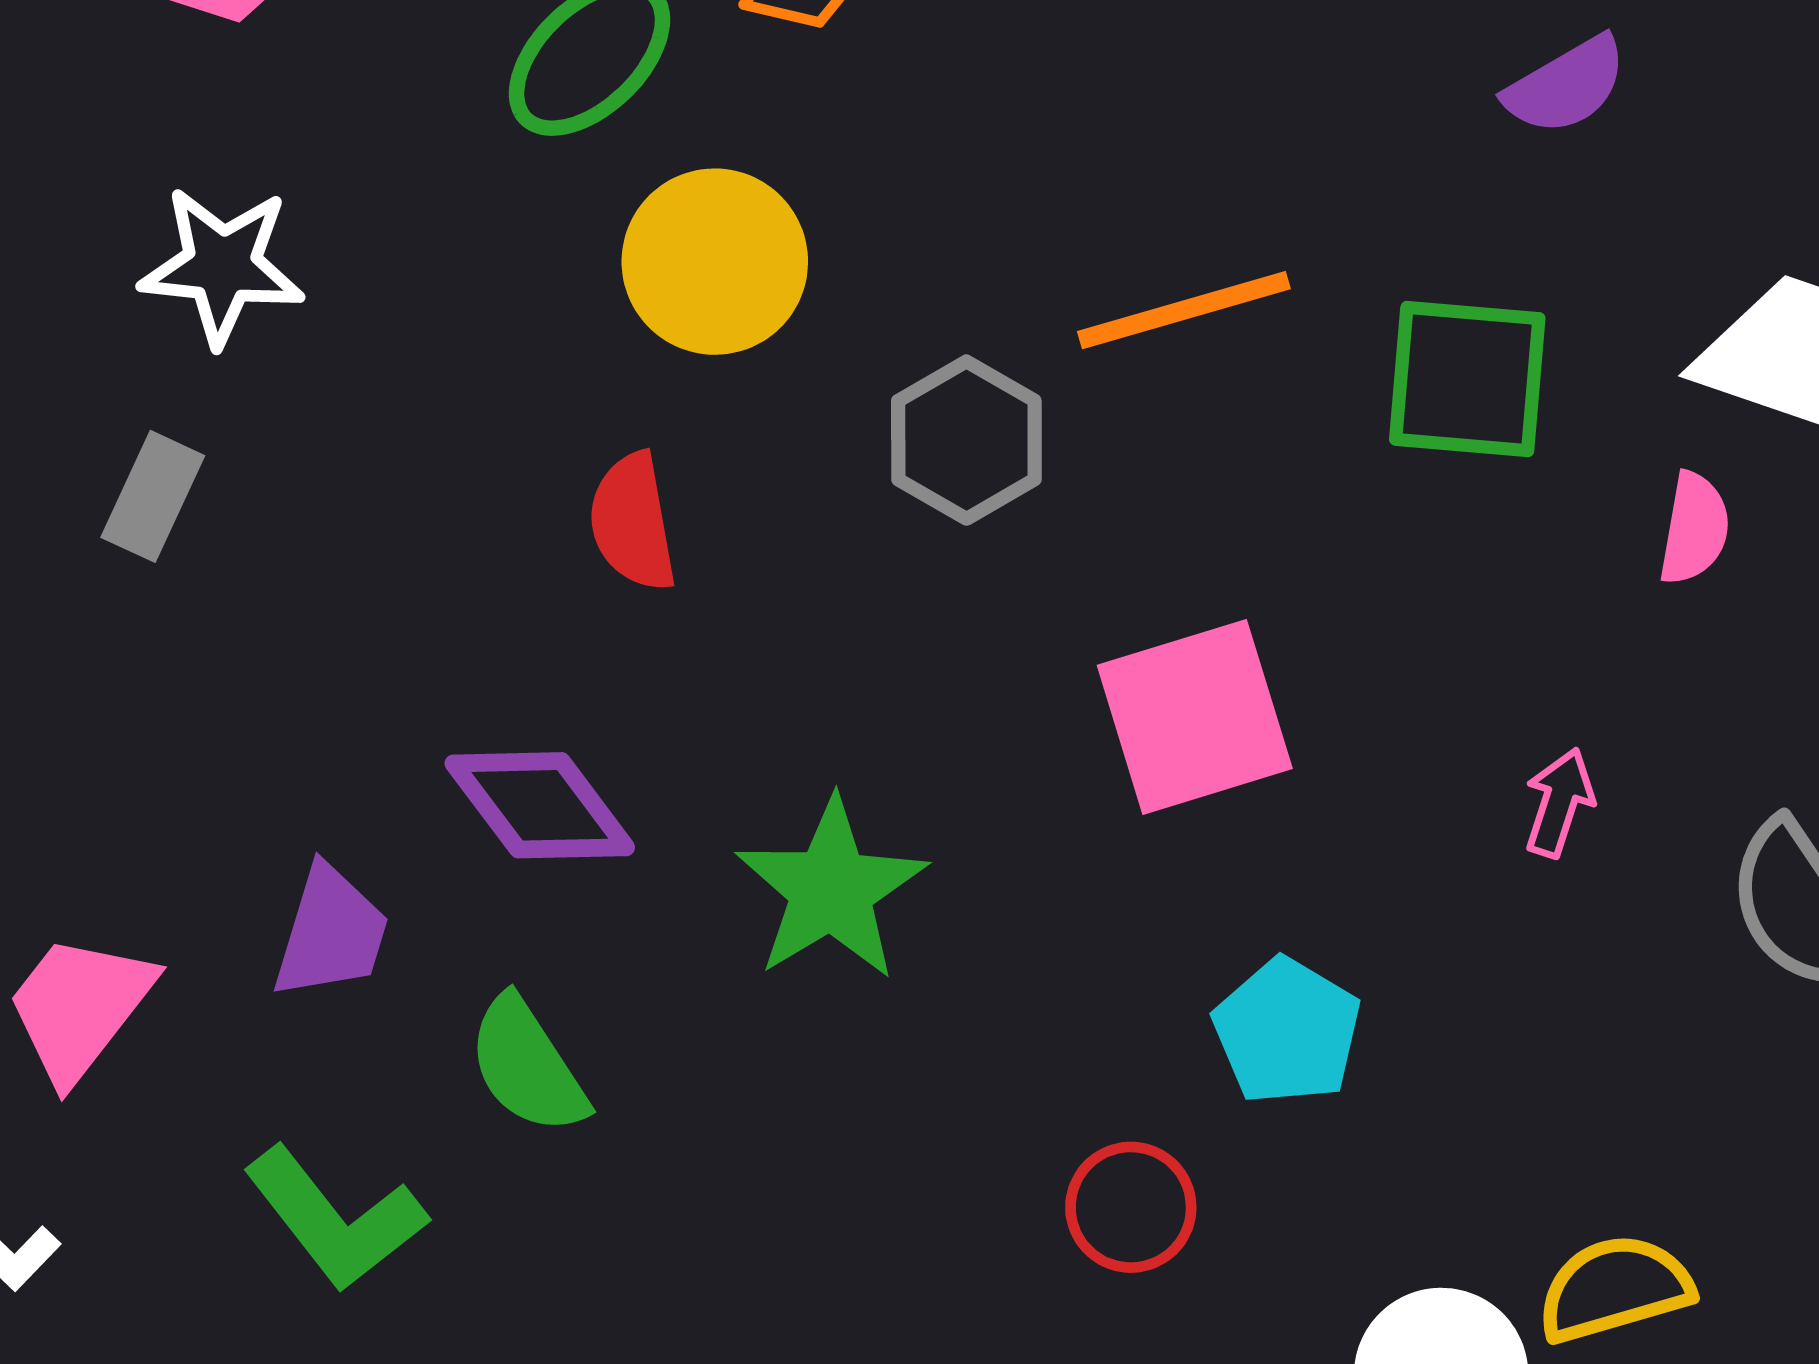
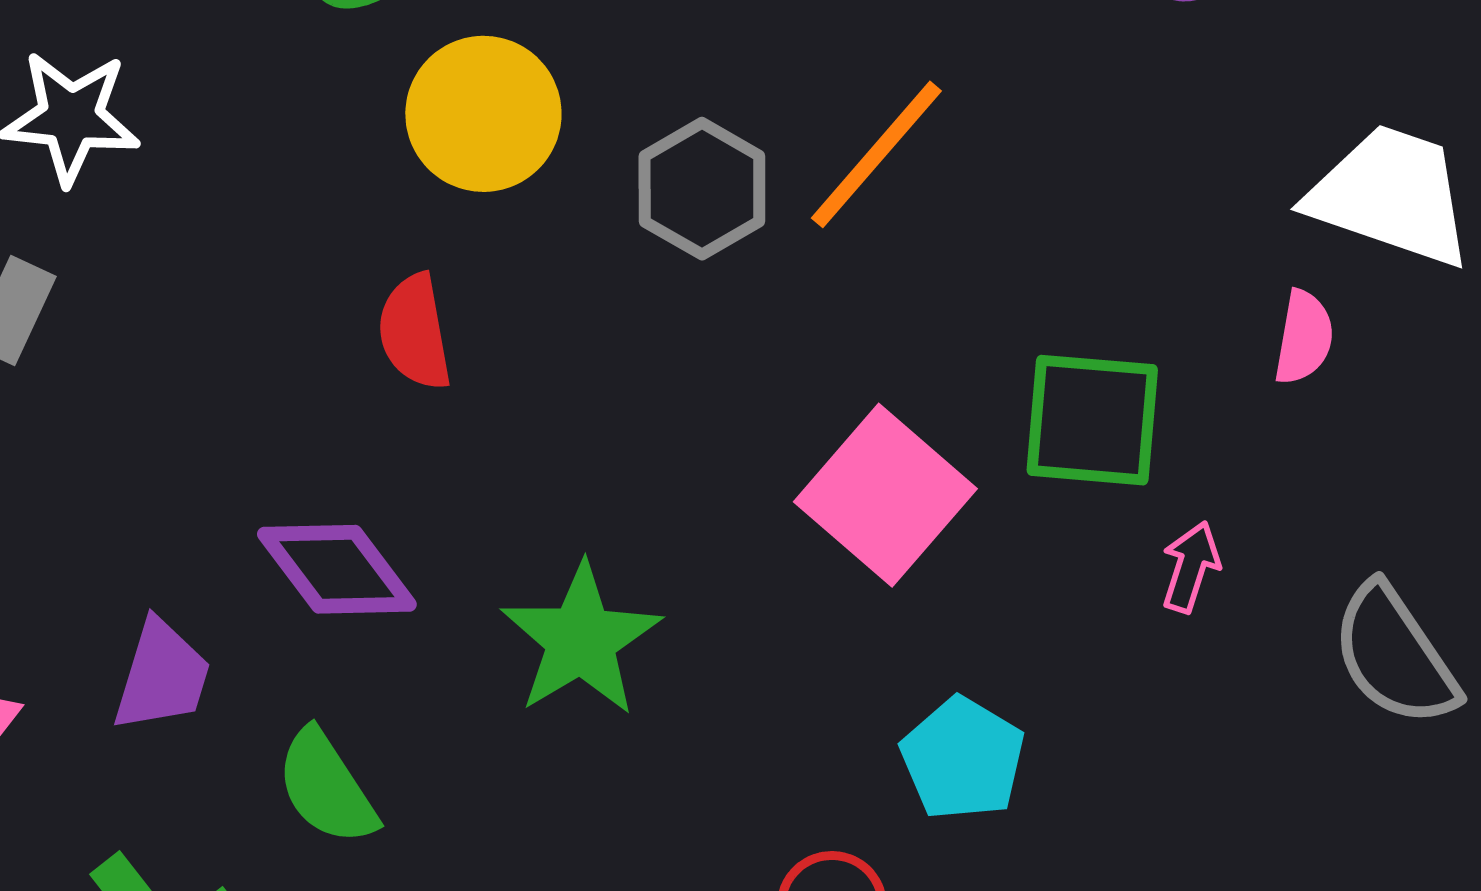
orange line: (1184, 310) -> (876, 154), turned -33
green square: (1467, 379) -> (1092, 420), moved
gray hexagon: (966, 440) -> (702, 189), moved
pink square: (1195, 717) -> (885, 495), turned -32

